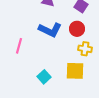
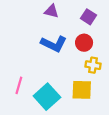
pink line: (19, 46) -> (19, 85), moved
cyan square: (44, 77) -> (47, 97), size x1.6

